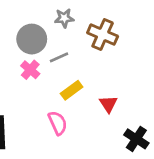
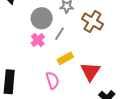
gray line: (59, 57) -> (59, 34), turned -40
red triangle: (108, 104) -> (90, 72), size x1.5

